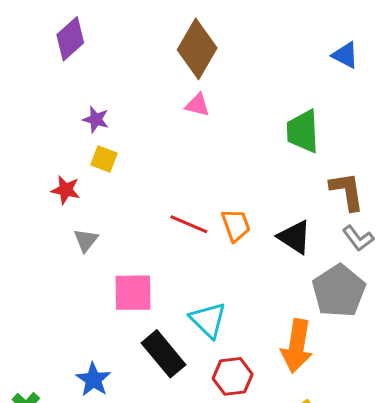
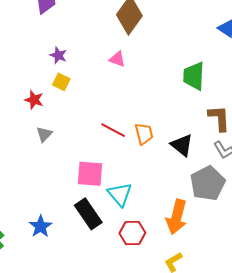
pink triangle: (197, 105) -> (117, 59), moved
pink square: (133, 293) -> (90, 174), moved

